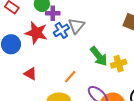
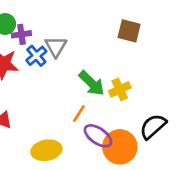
orange line: (70, 77) -> (79, 114), moved

